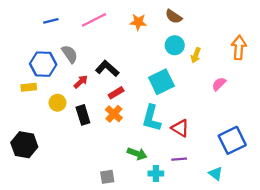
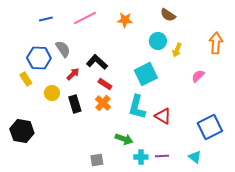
brown semicircle: (174, 17) -> (168, 15), moved
yellow rectangle: (29, 87) -> (26, 79), turned 64
red rectangle: (116, 93) -> (105, 84), turned 64
purple line: (179, 159) -> (162, 156), moved

